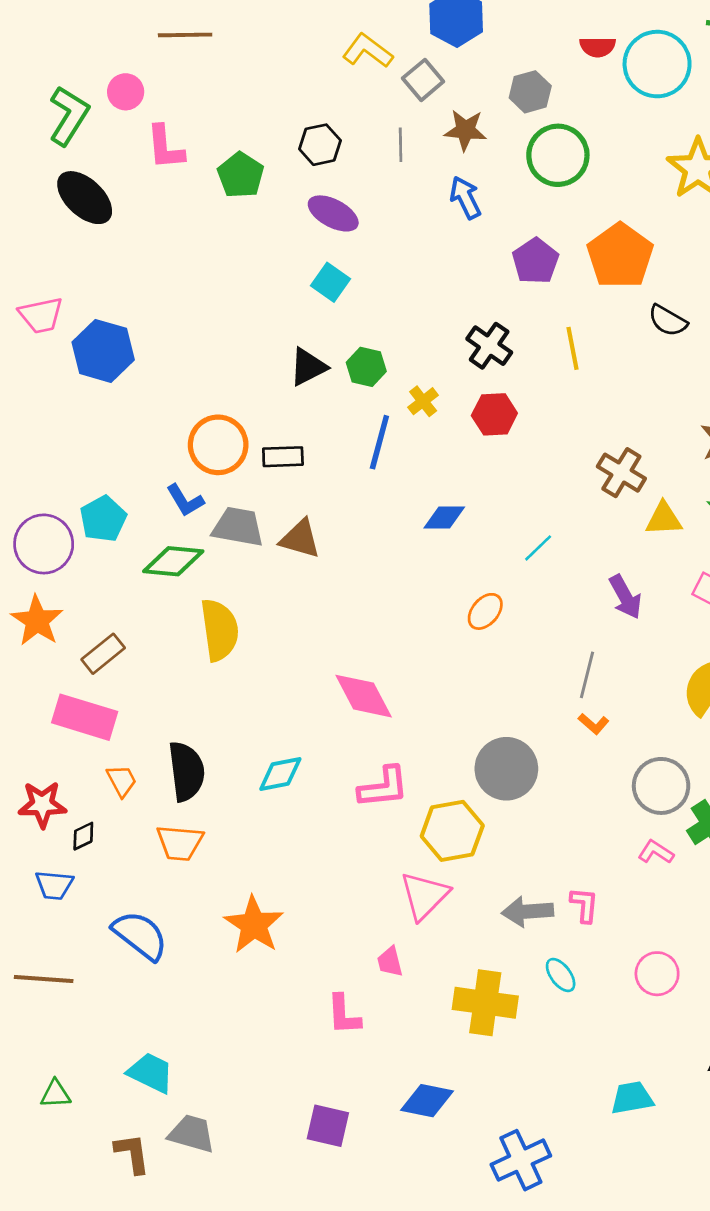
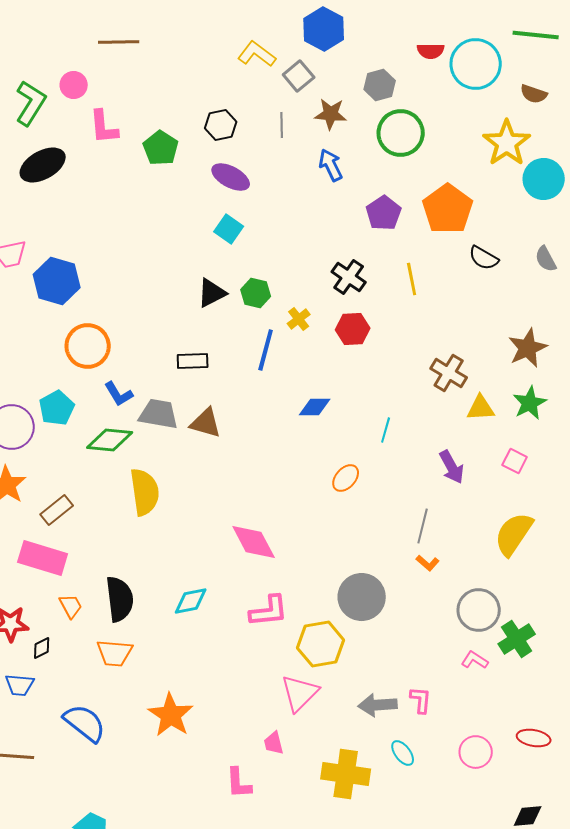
black ellipse: (85, 198) -> (43, 165), turned -72
orange circle: (218, 445) -> (88, 346), moved
cyan line: (538, 548) -> (386, 430), turned -30

